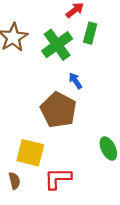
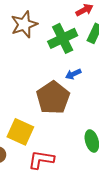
blue arrow: (75, 81) -> (73, 74), turned -91

